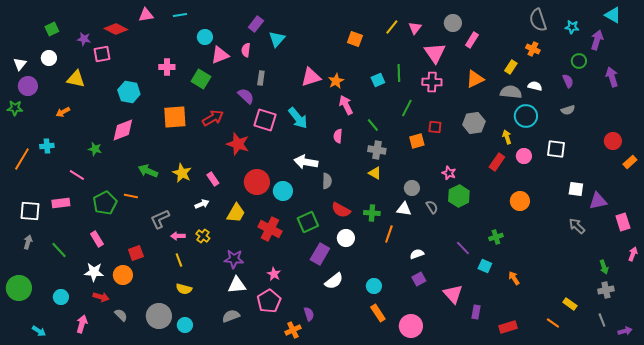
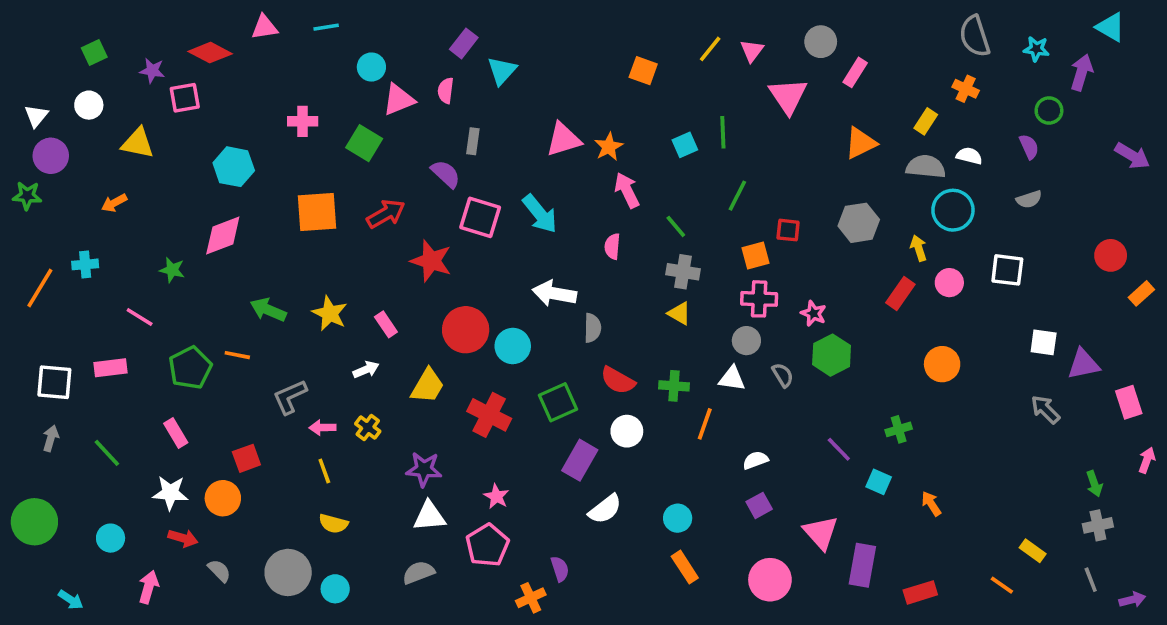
purple arrow: (612, 77) -> (1132, 156), moved, turned 138
pink cross: (432, 82) -> (759, 299), moved
purple rectangle: (476, 312) -> (862, 565), size x1.6
pink circle: (411, 326) -> (770, 580), moved

